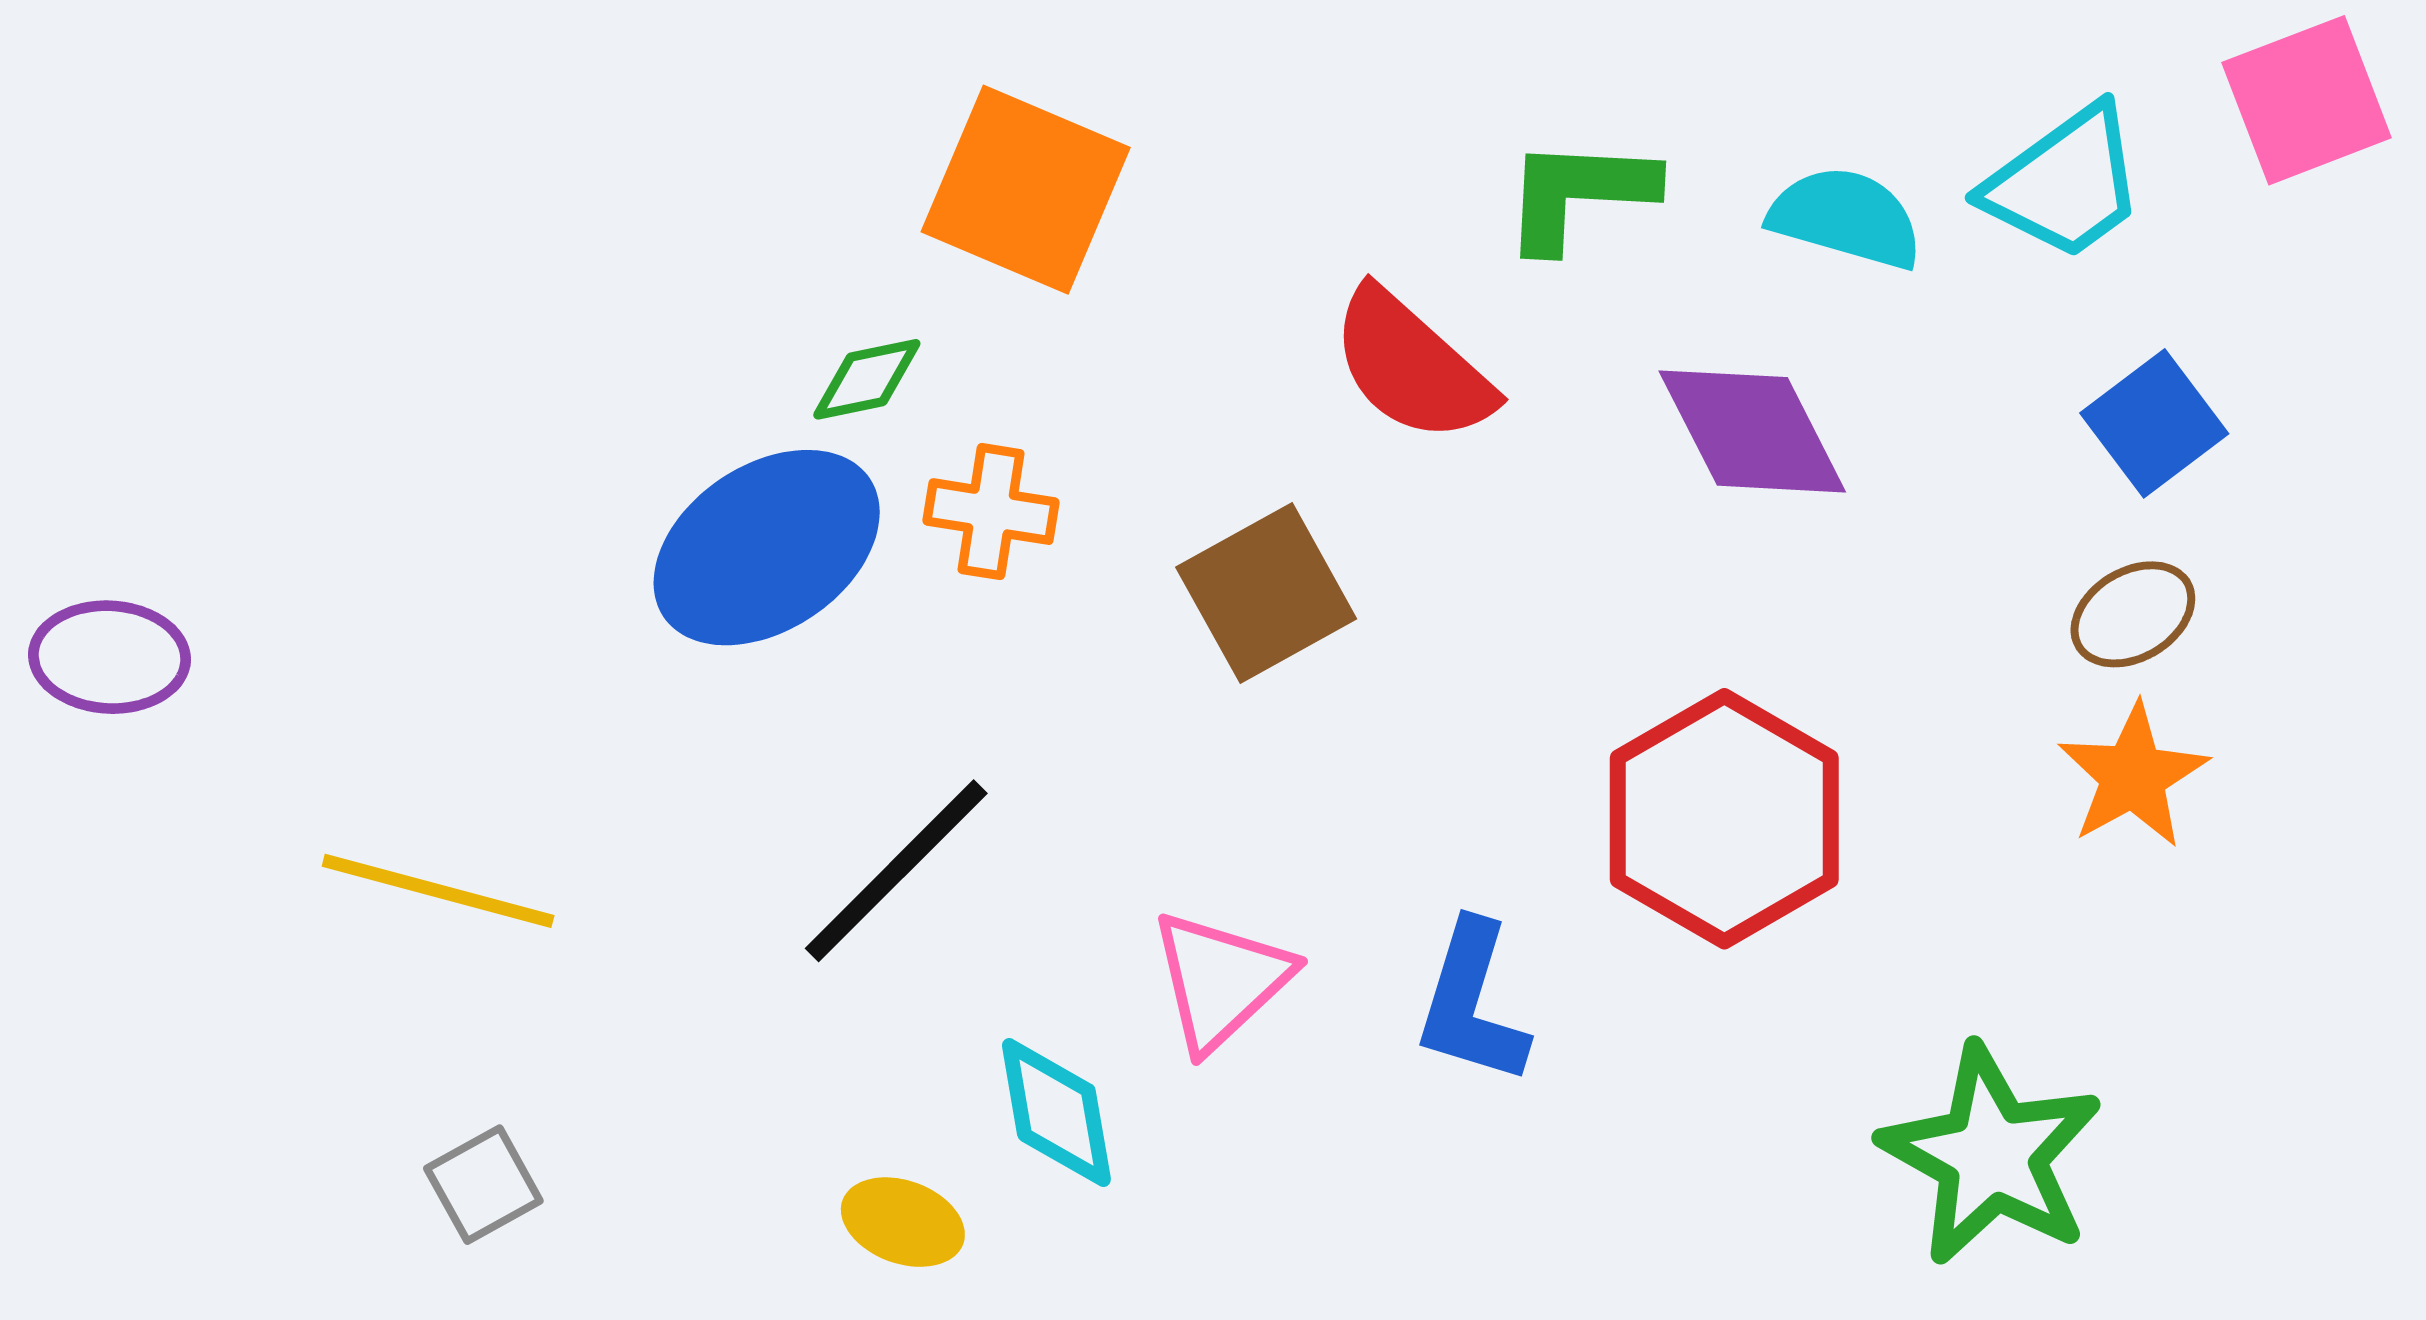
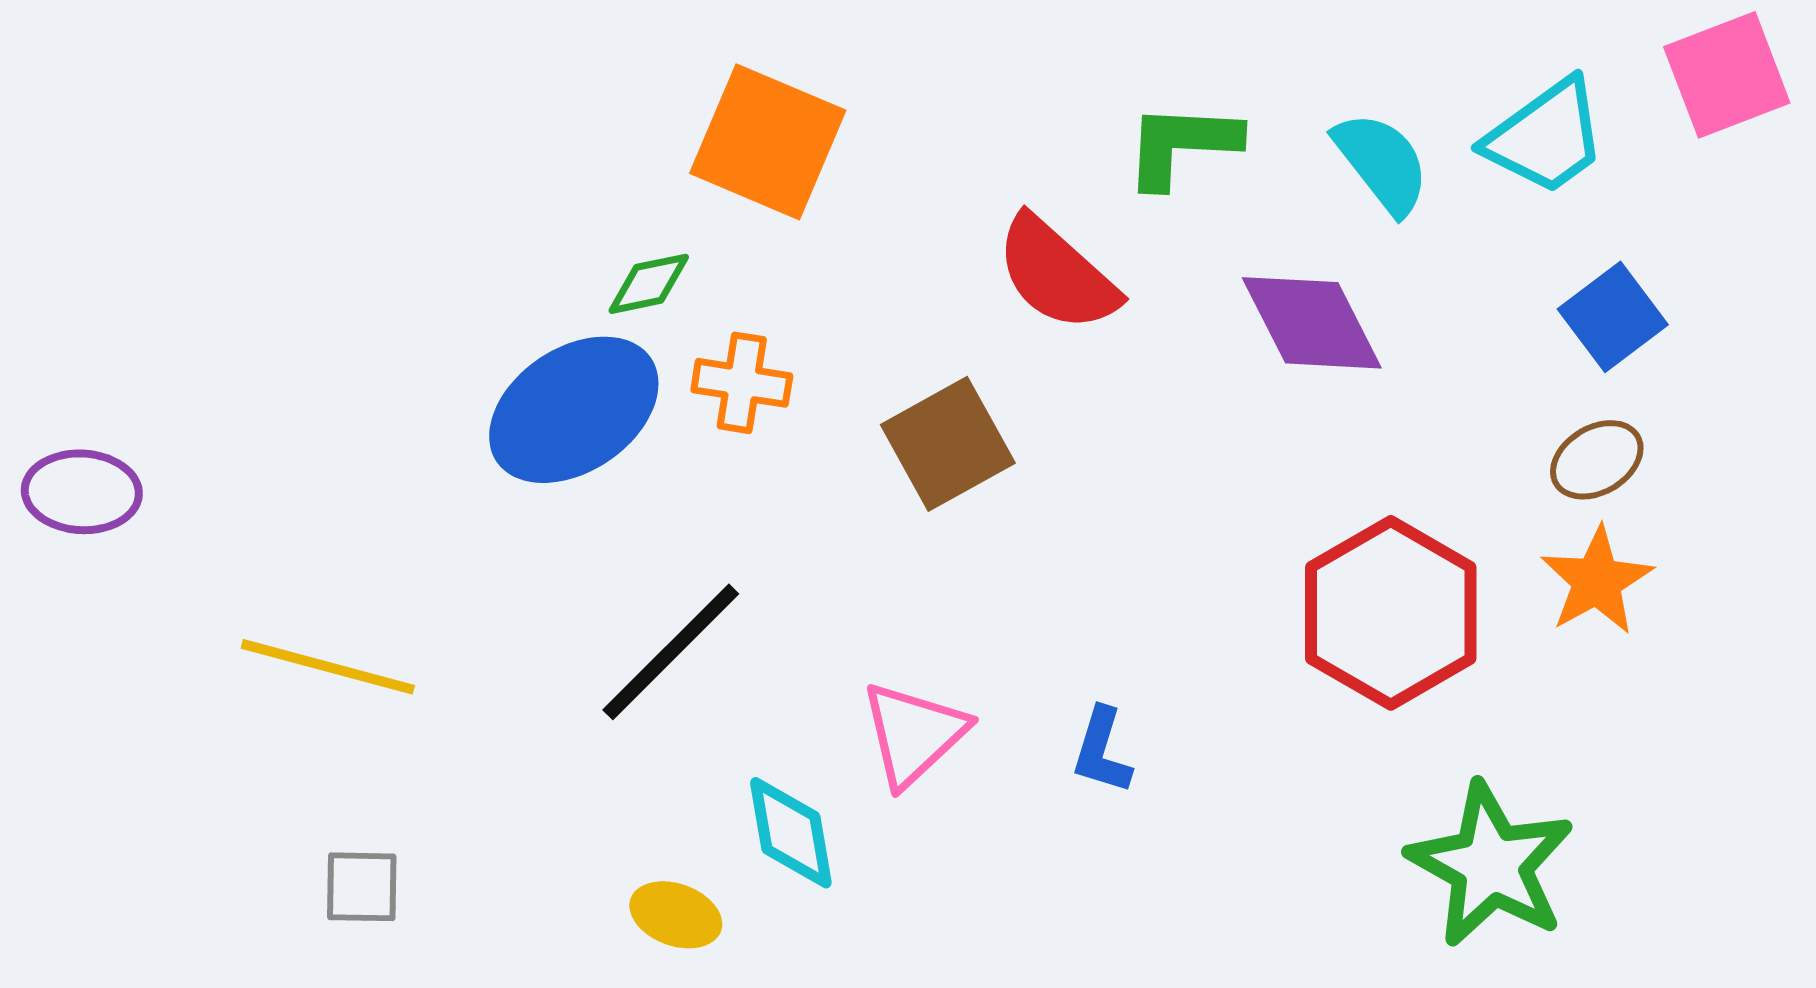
cyan semicircle: (1846, 218) -> (1382, 163), turned 36
red hexagon: (1724, 819) -> (1391, 613), moved
blue L-shape: (1472, 1003) -> (1102, 751), size x0.7
gray square: (483, 1185) -> (362, 887), turned 30

